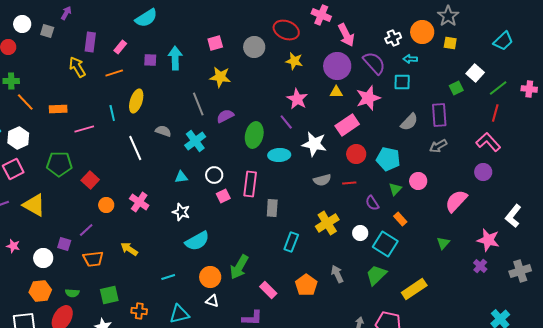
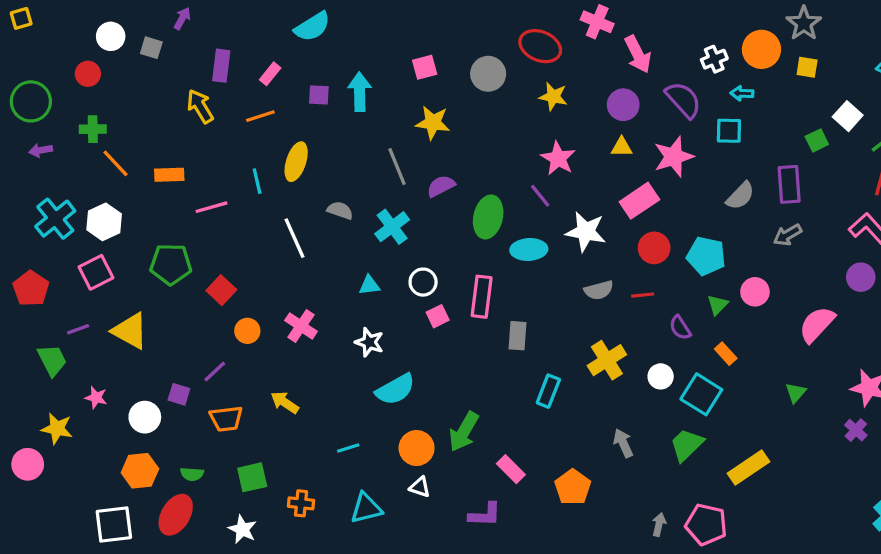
purple circle: (337, 66) -> (623, 105), size x0.7
orange pentagon: (306, 285) -> (573, 487), moved

